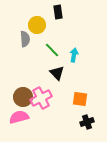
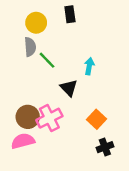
yellow circle: (37, 25) -> (36, 23), moved
green line: (52, 50) -> (47, 60), moved
orange square: (80, 99) -> (96, 119), turned 35

